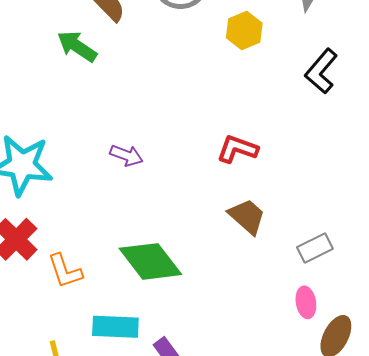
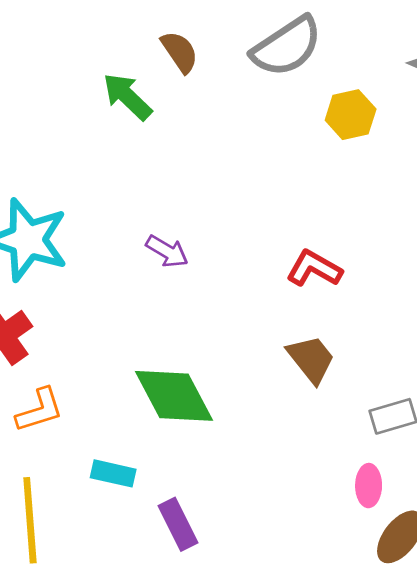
orange L-shape: (65, 271) -> (40, 410), moved, turned -99
cyan rectangle: (115, 327) -> (113, 473), size x0.7

